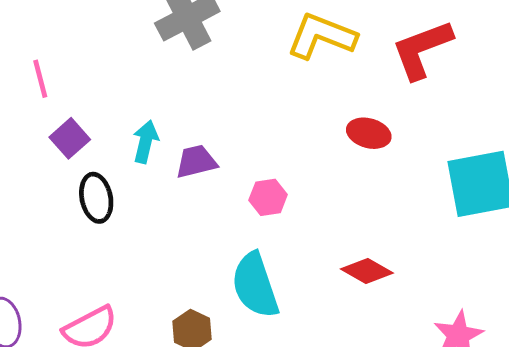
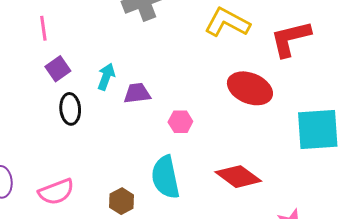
red ellipse: (369, 133) -> (250, 88), size x1.6
red diamond: (367, 271) -> (238, 177), size x1.4

